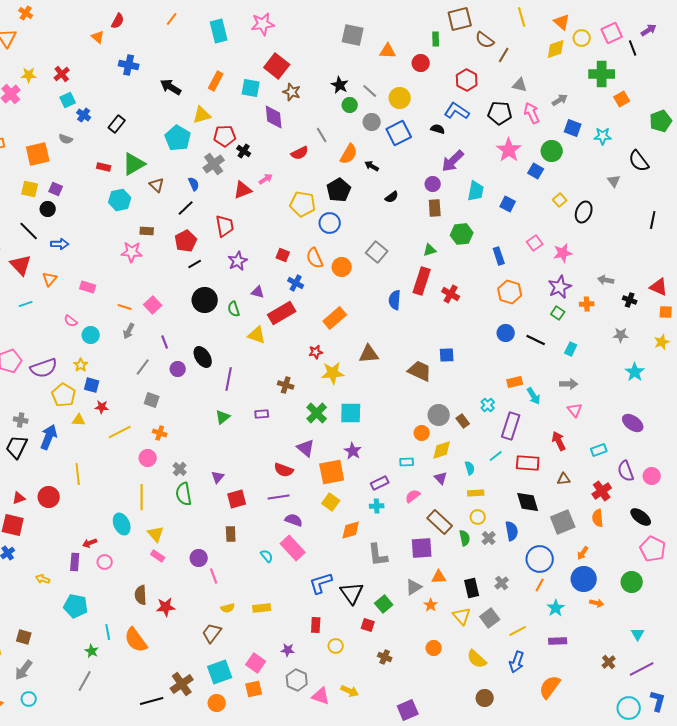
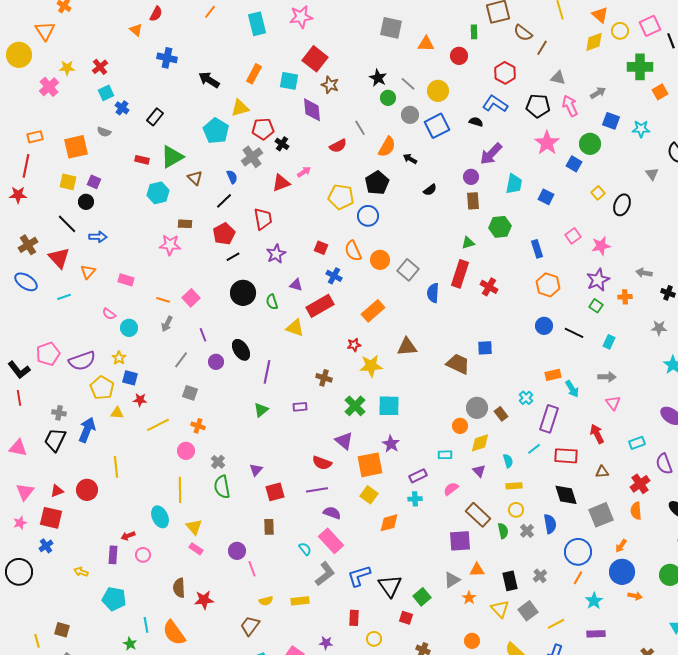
gray square: (377, 252) -> (408, 270), moved
gray L-shape: (378, 555) -> (325, 574), moved, turned -120

